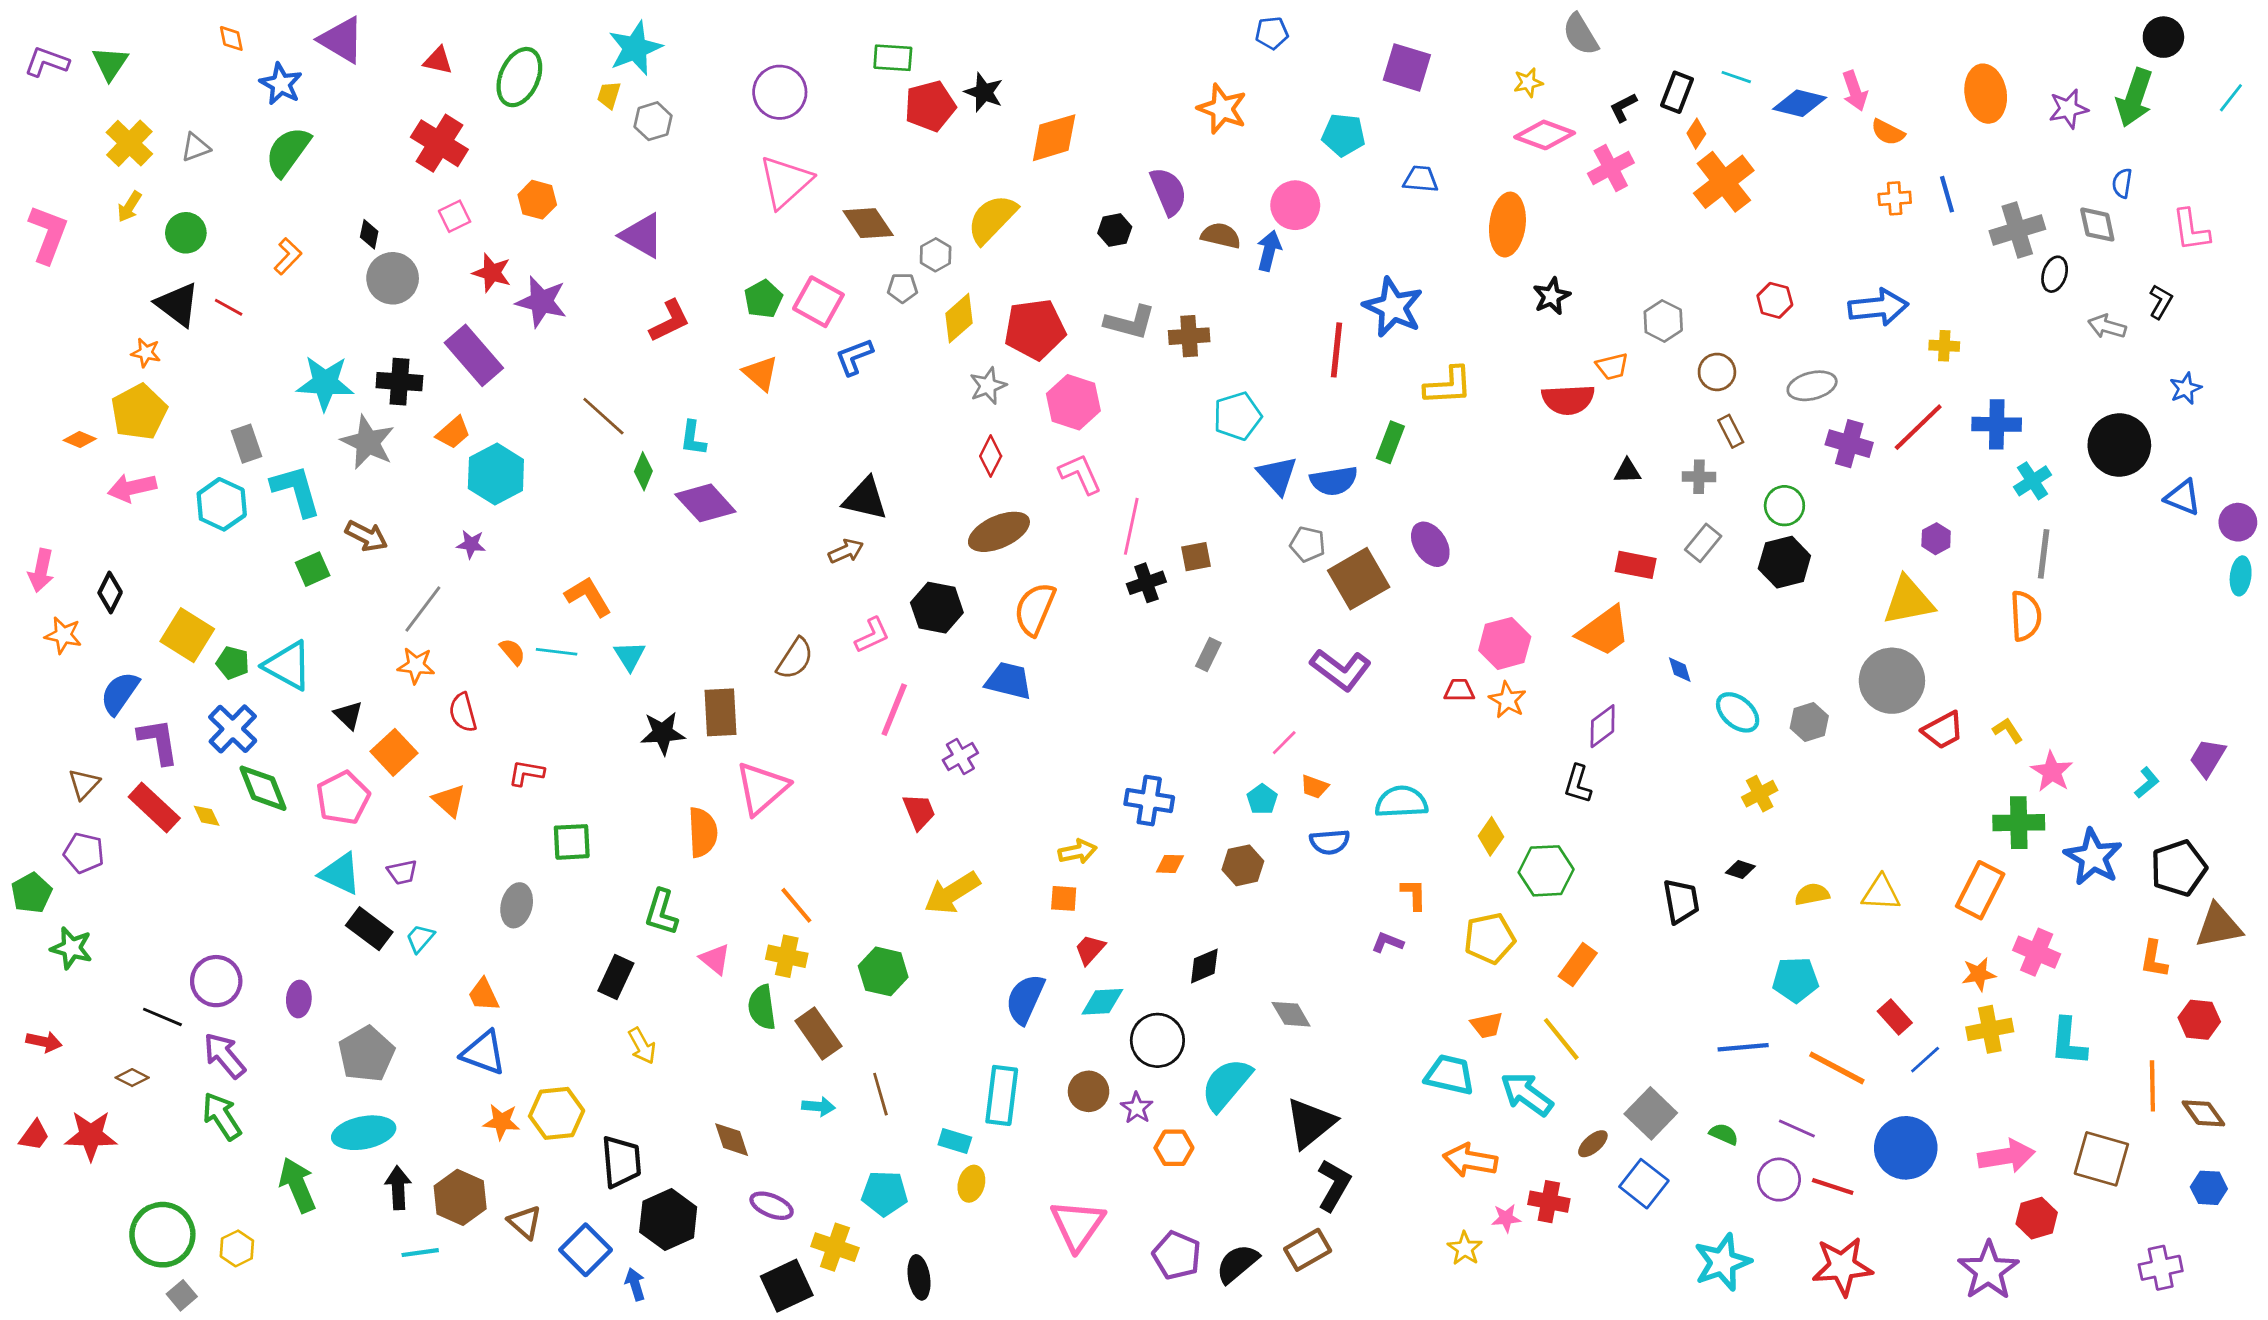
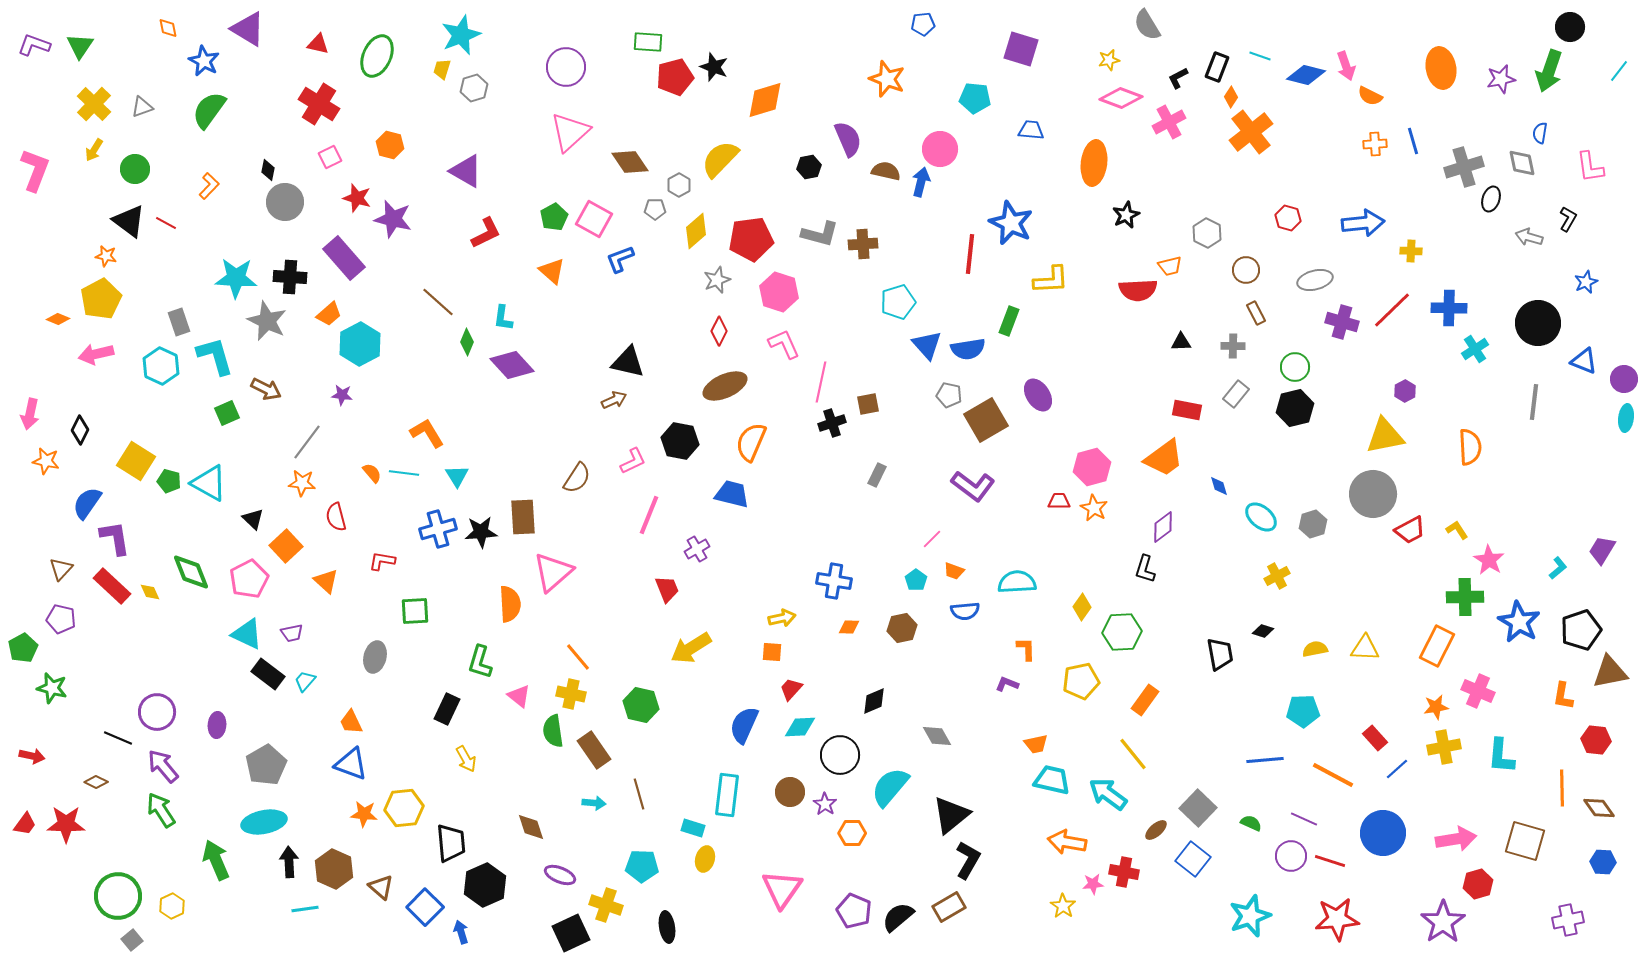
gray line: (2044, 554) -> (1534, 402), moved
blue cross: (233, 729) -> (438, 529), moved, turned 30
orange trapezoid: (1487, 1025) -> (1036, 744), moved

